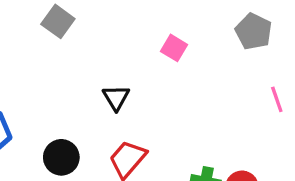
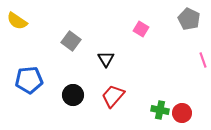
gray square: (58, 21) -> (71, 41), moved

